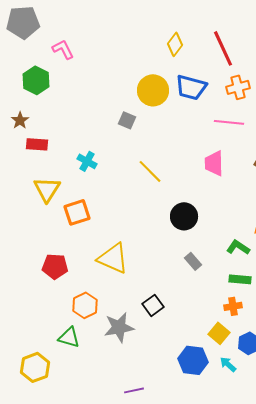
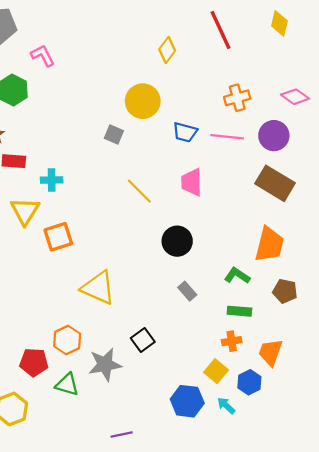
red line: (223, 48) -> (221, 30), moved
blue trapezoid: (191, 87) -> (185, 132), moved, size x0.7
cyan cross: (87, 161) -> (52, 180), moved, turned -30
pink trapezoid: (214, 163) -> (192, 182), moved
red pentagon: (55, 266) -> (34, 362), moved
green triangle: (69, 337) -> (67, 384), moved

